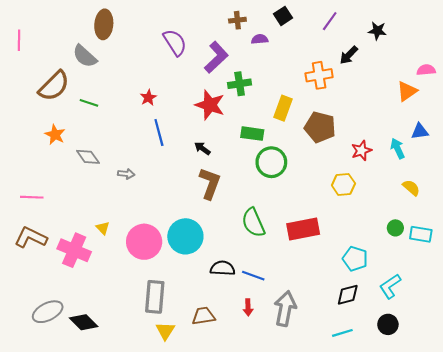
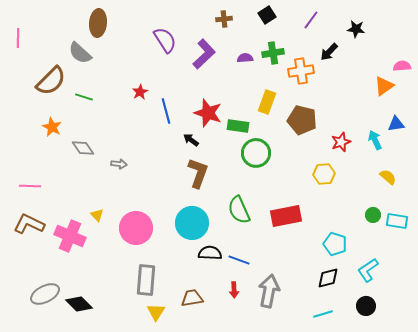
purple semicircle: (260, 39) -> (245, 58), moved
green cross: (240, 84) -> (273, 53), moved
red star: (210, 105) -> (208, 113), moved
blue line: (159, 133) -> (166, 111), moved
cyan circle: (185, 236) -> (192, 223), moved

